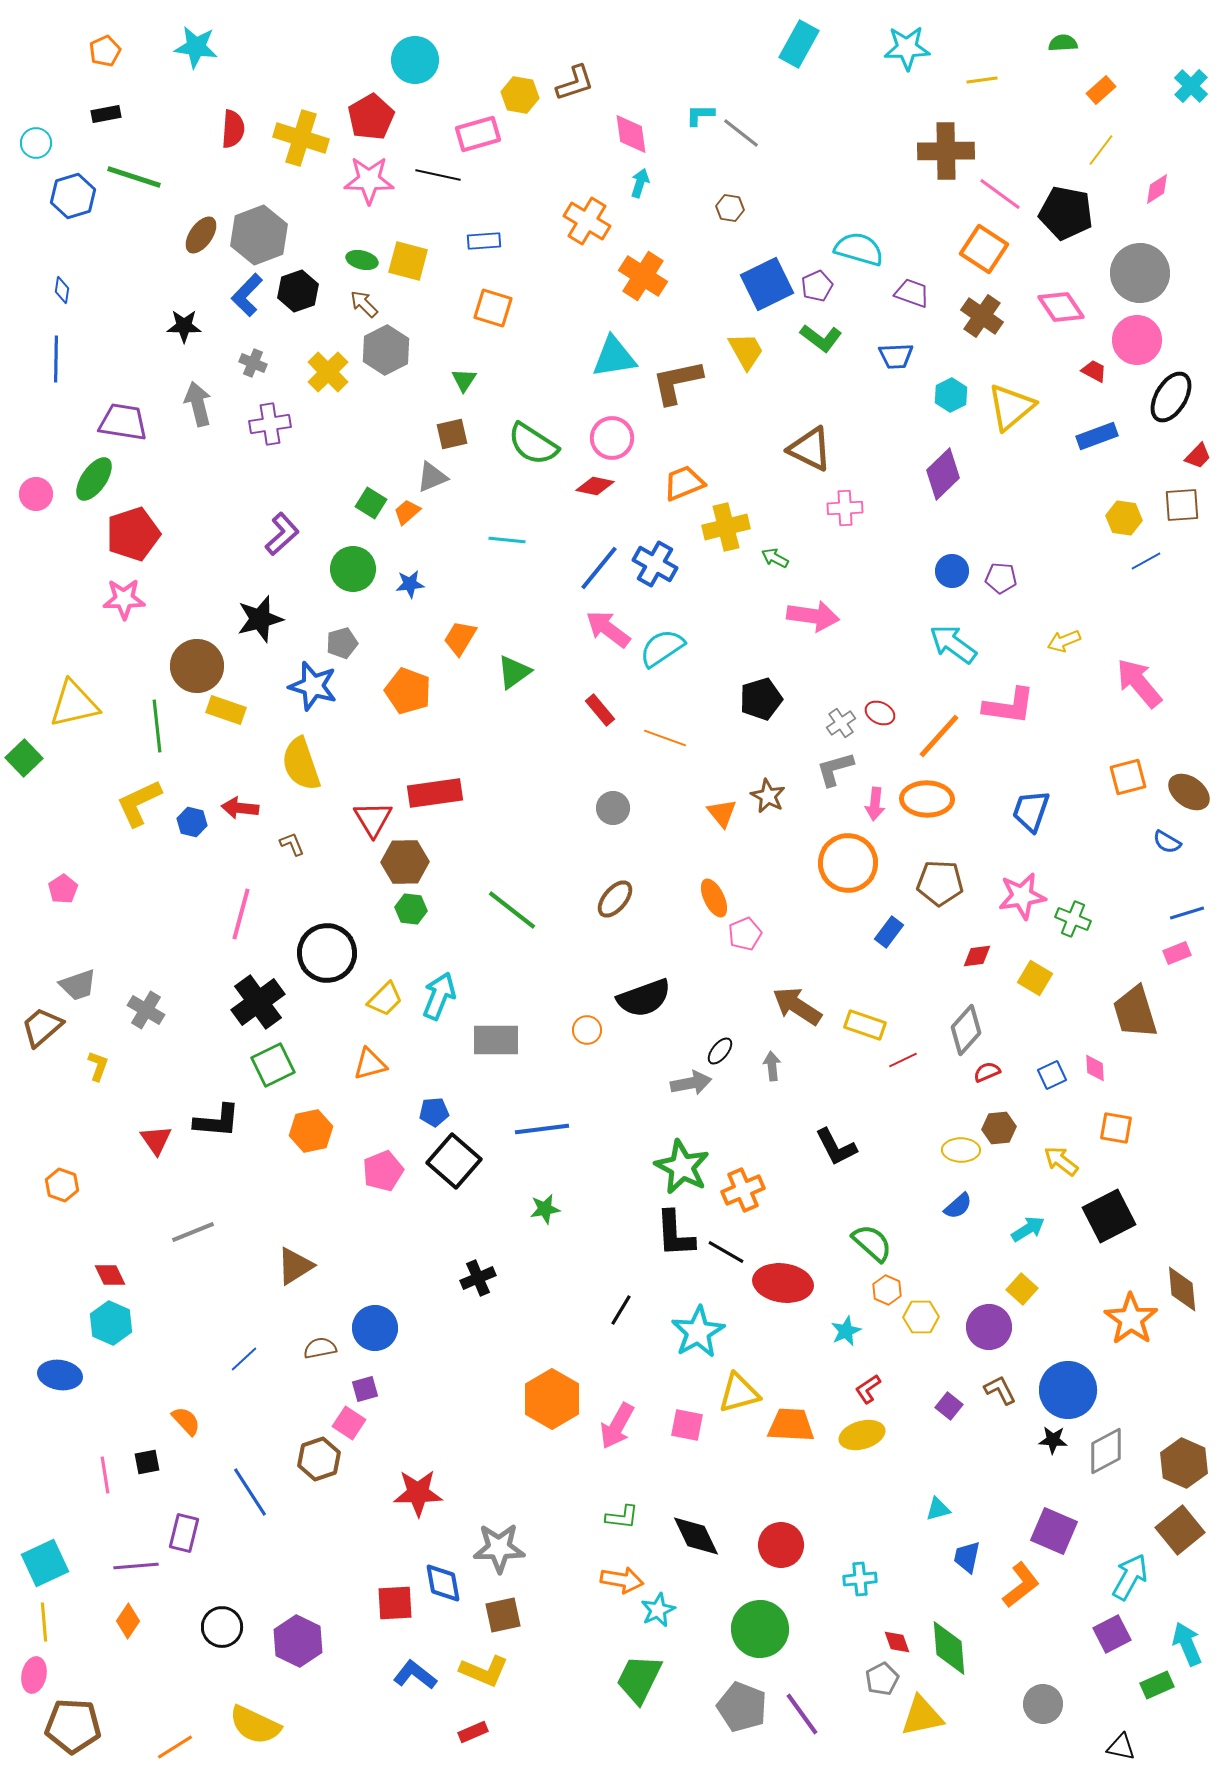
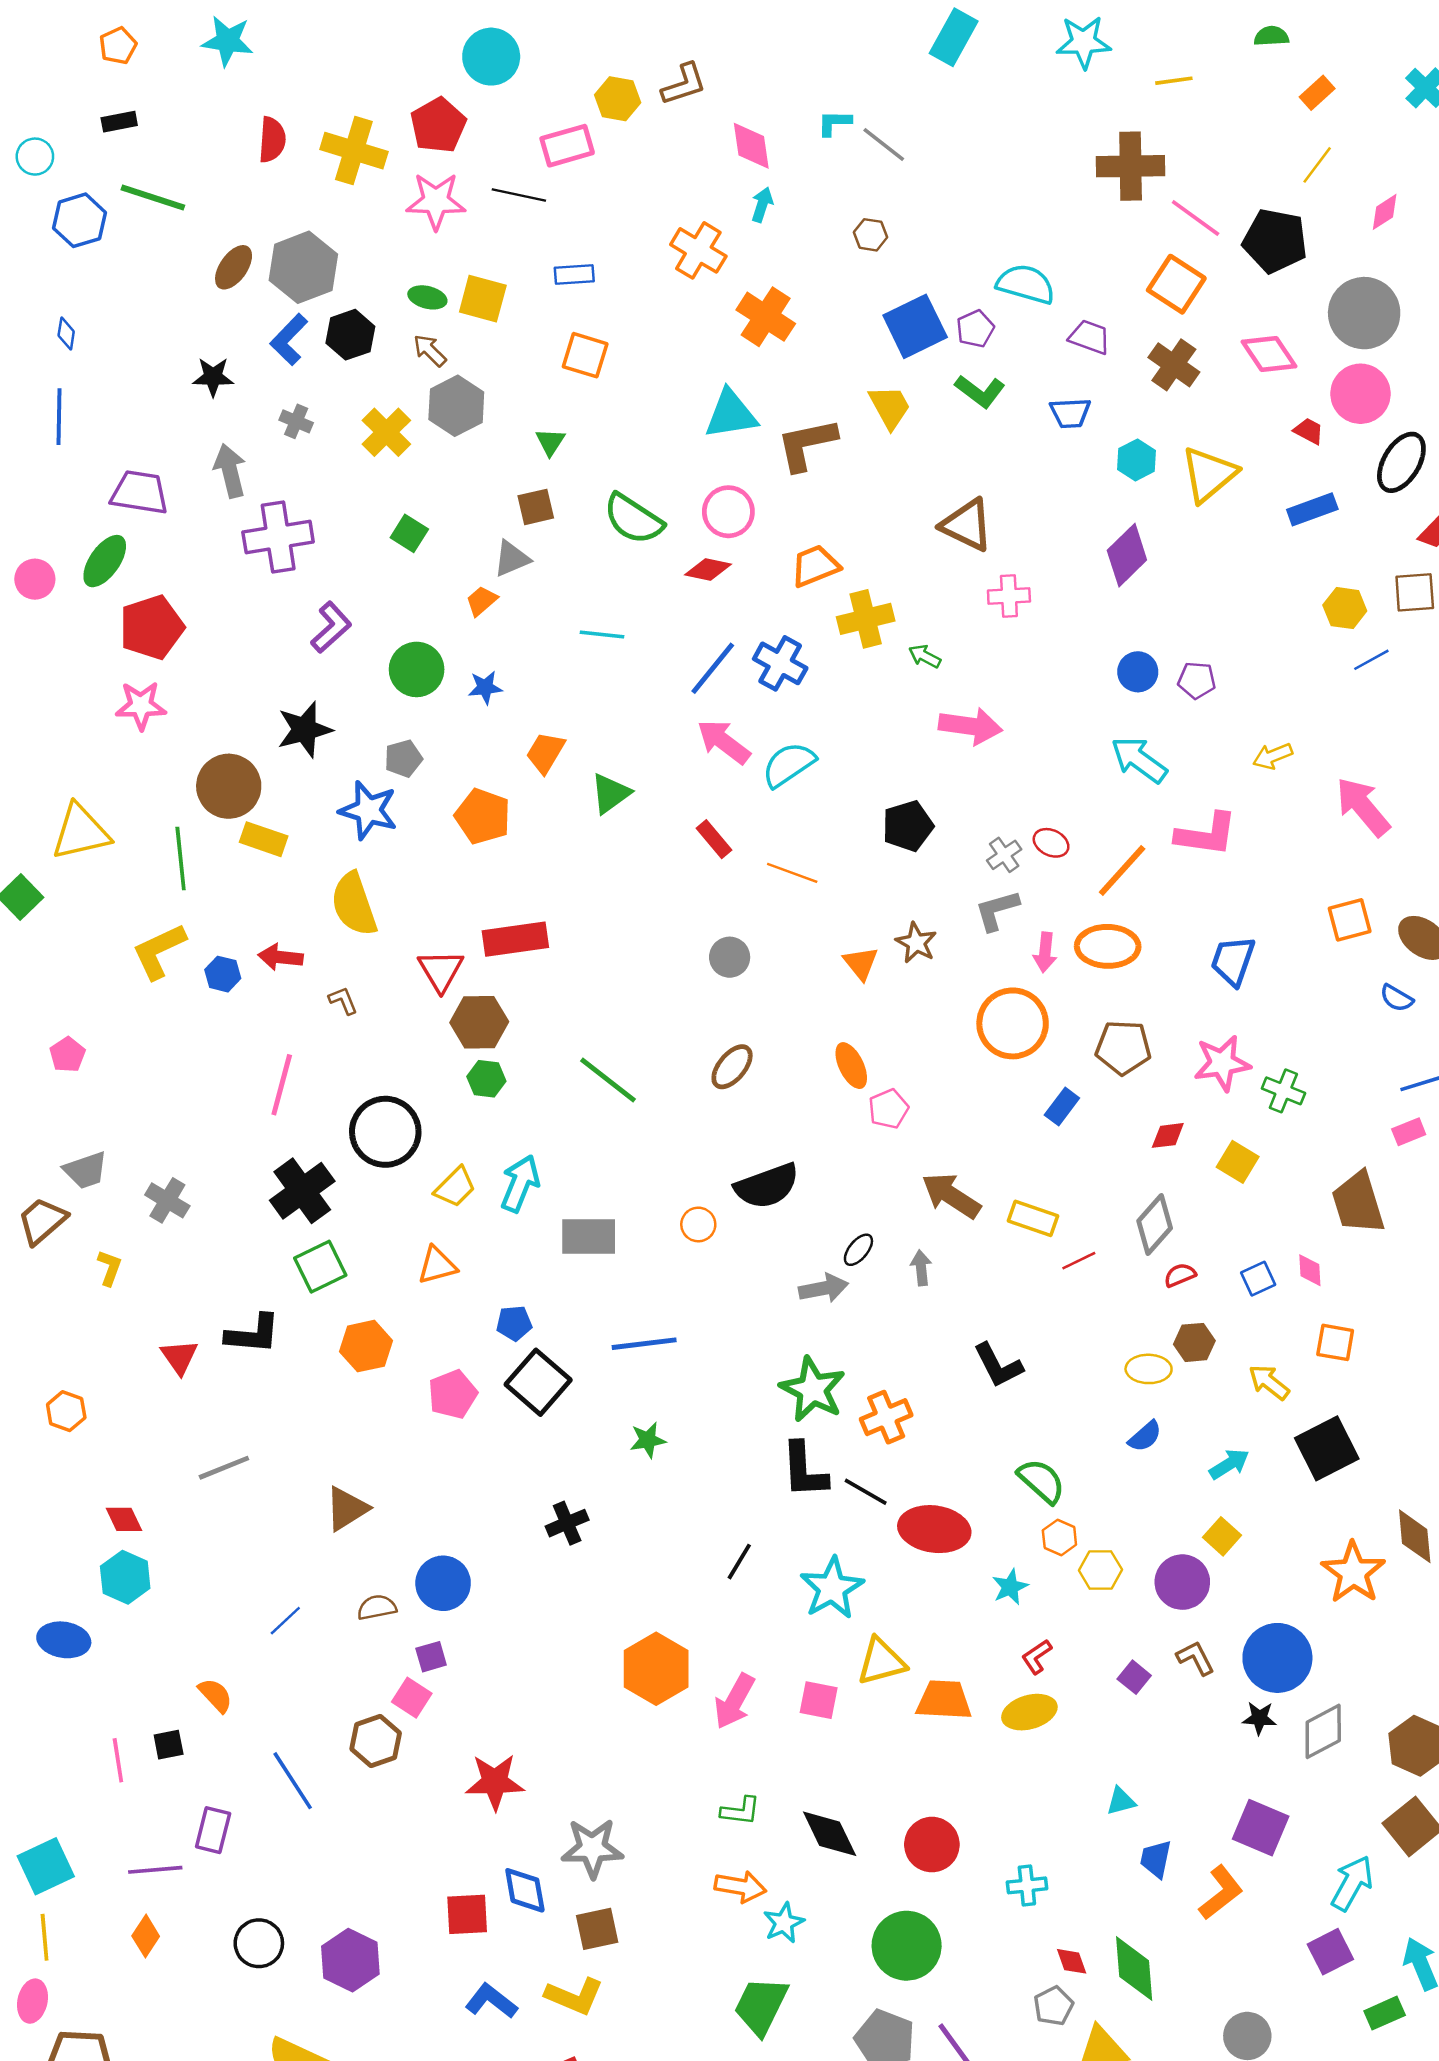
purple cross: (270, 424) -> (278, 537), moved, size x1.4
green square: (371, 503) -> (409, 533), moved

